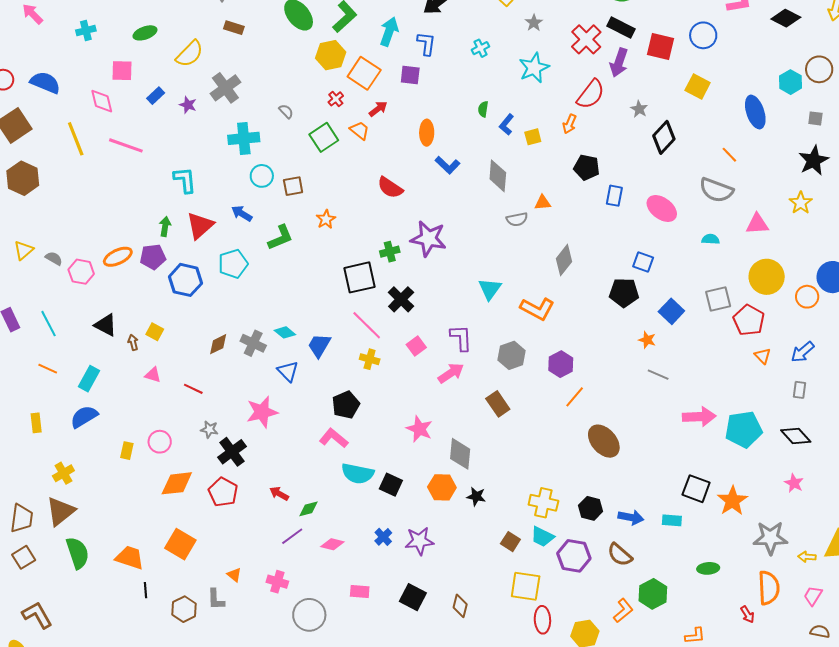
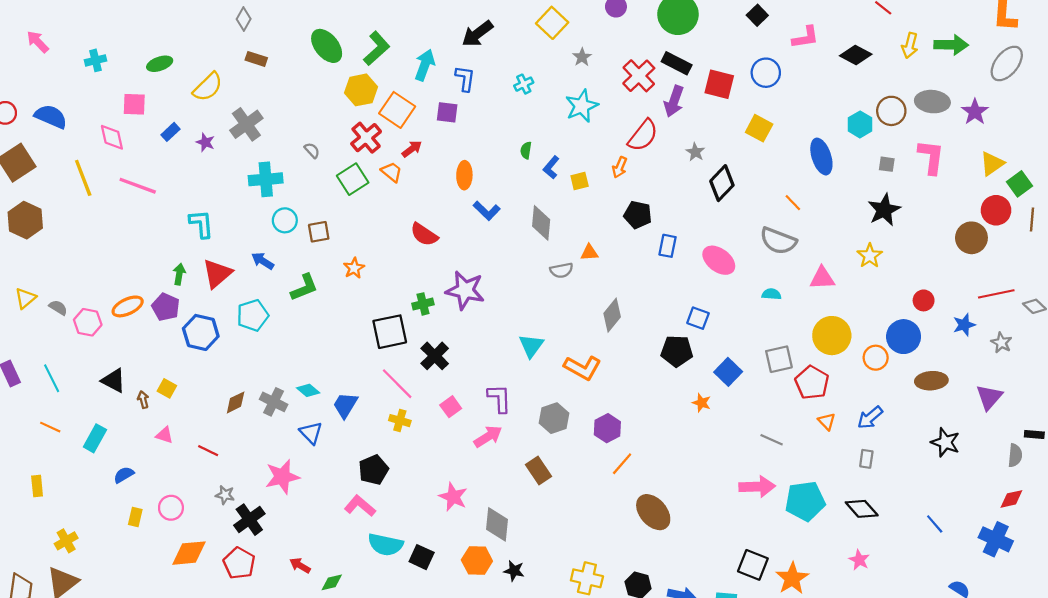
red cross: (336, 99) -> (366, 138), size x1.8
purple pentagon: (153, 257) -> (166, 307), turned 30
gray line: (658, 375) -> (772, 440), moved
blue semicircle: (84, 417) -> (124, 475), moved, size x0.7

